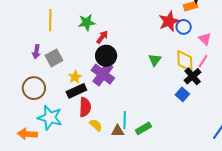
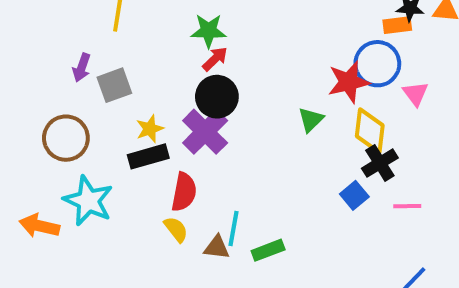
red star: (169, 21) -> (349, 82), moved
green star: (87, 23) -> (209, 31), moved
blue circle: (184, 27) -> (377, 64), size x1.5
pink line: (203, 61) -> (407, 206), moved, turned 48
red semicircle: (85, 107) -> (184, 192), moved

